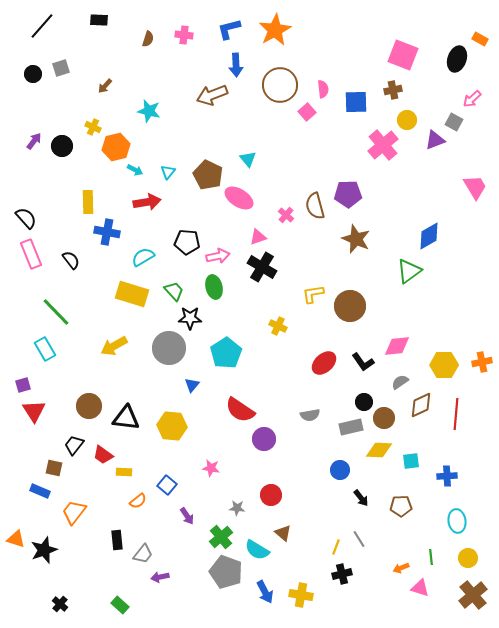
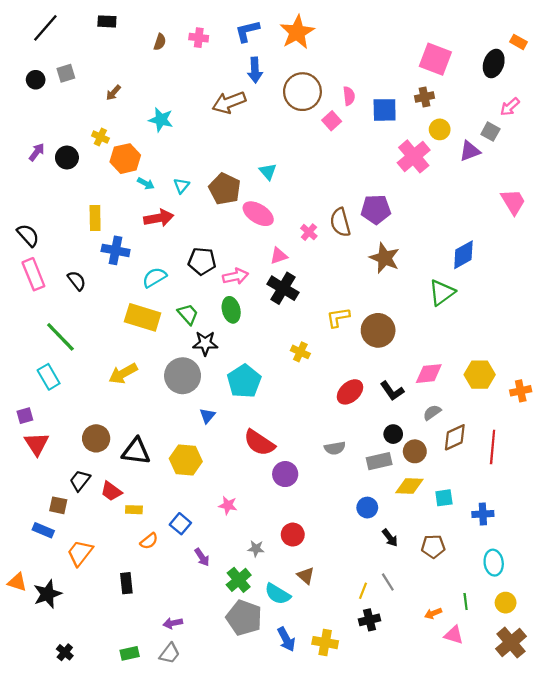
yellow hexagon: (444, 365) -> (480, 375), moved
gray trapezoid: (143, 554) -> (170, 653), moved
green rectangle: (120, 605) -> (130, 653), turned -54

